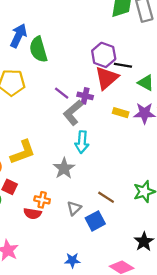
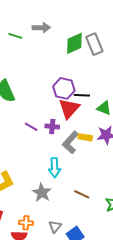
gray L-shape: (73, 113) -> (70, 142), moved
brown line: (106, 197) -> (82, 194), moved

